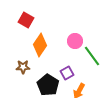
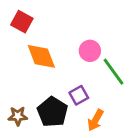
orange diamond: (40, 45) -> (41, 56), turned -55
brown star: (23, 67) -> (18, 116), moved

